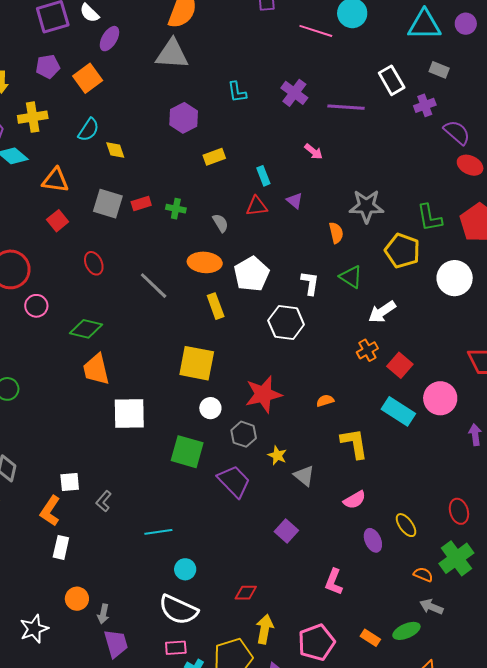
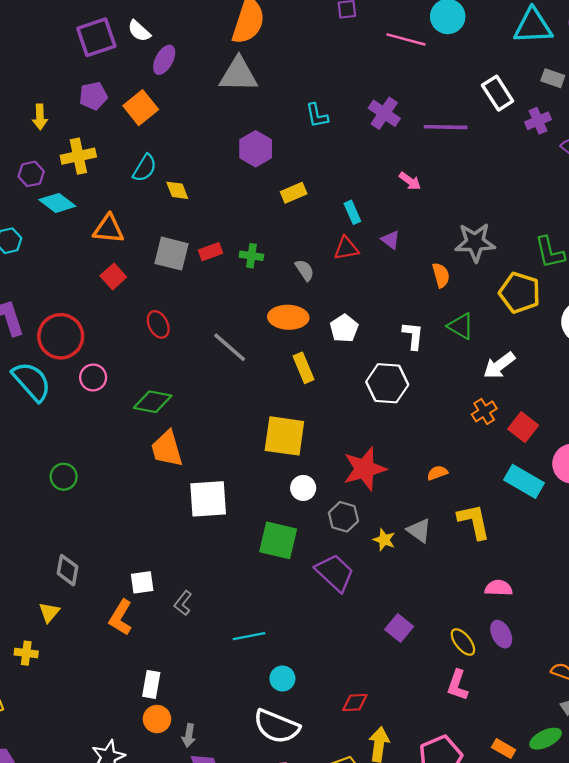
white pentagon: (252, 274) -> (344, 328), size x0.7
gray triangle: (304, 476) -> (419, 530), moved
pink semicircle: (355, 500) -> (499, 588), moved, turned -145
yellow ellipse: (406, 525) -> (463, 642), moved
white rectangle: (61, 547) -> (151, 684), moved

